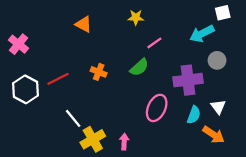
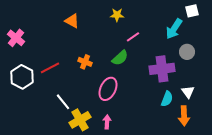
cyan arrow: (202, 34) -> (174, 29), turned -30
pink ellipse: (157, 108) -> (108, 89), moved
orange arrow: (214, 135) -> (184, 116), turned 54

